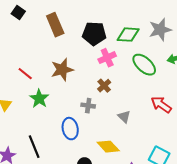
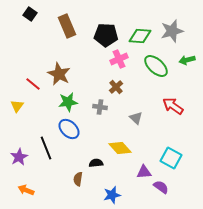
brown star: (62, 70) -> (59, 74), moved, turned -30
red line: (25, 74) -> (33, 84), moved
green star: (39, 99) -> (68, 102), moved, turned 30
blue ellipse: (70, 129) -> (69, 129), moved, turned -35

